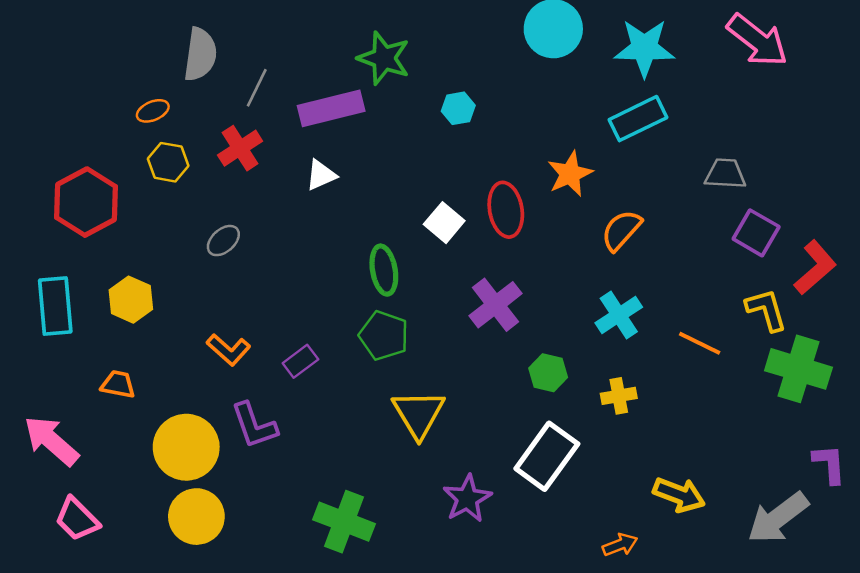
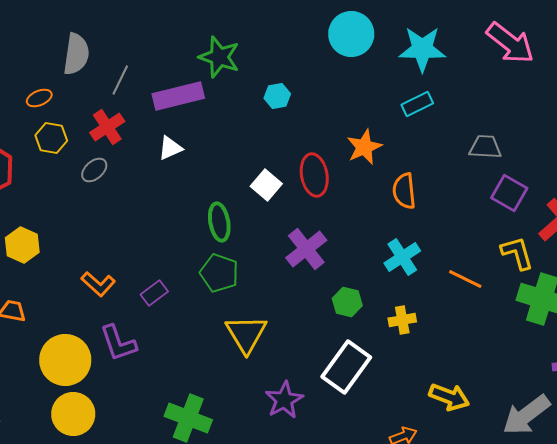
cyan rectangle: (638, 119) -> (417, 104), size x0.7
orange semicircle: (621, 230) -> (404, 191), turned -48
gray ellipse: (223, 241) -> (94, 170), moved

